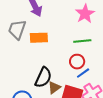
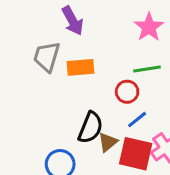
red circle: (77, 62) -> (127, 92), moved
blue line: (83, 73) -> (137, 120), moved

